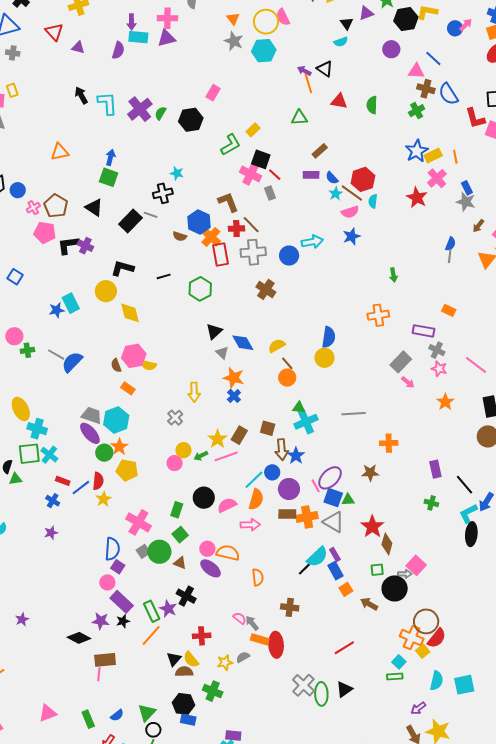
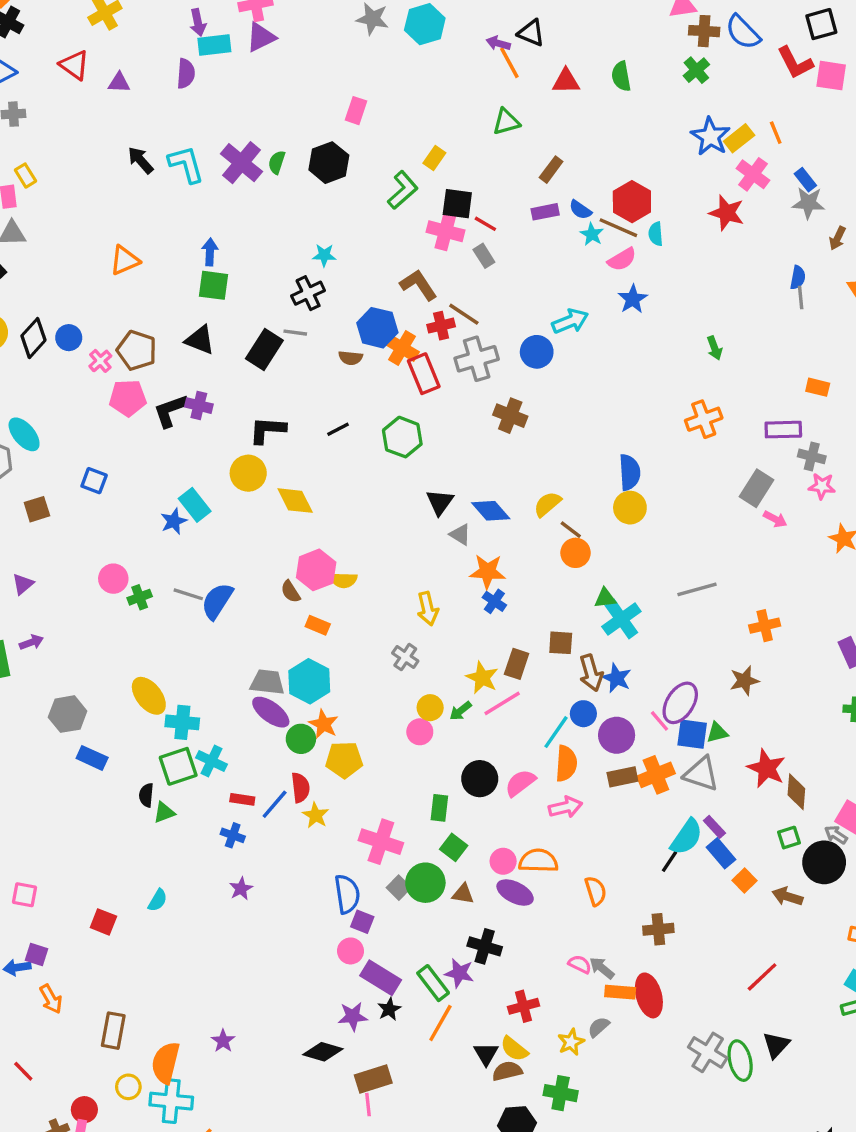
gray arrow: (405, 574) -> (836, 835), turned -136

